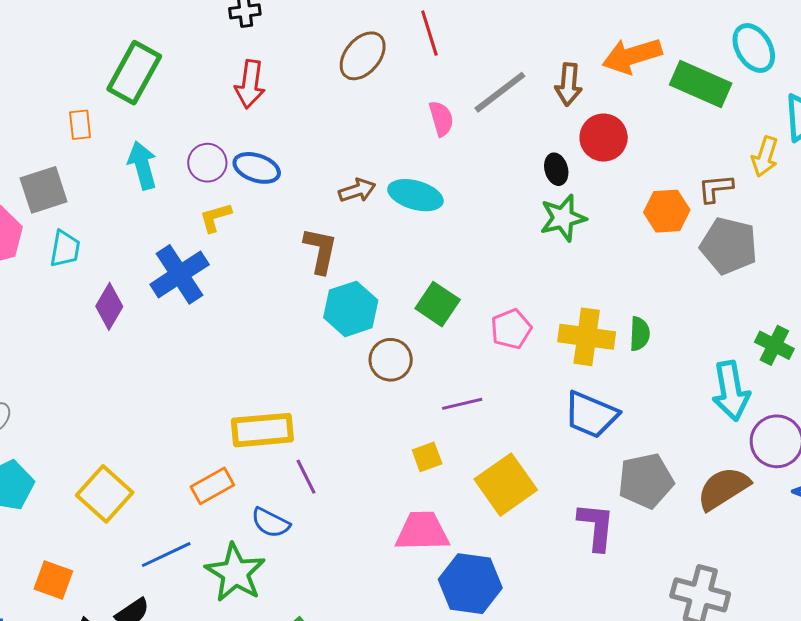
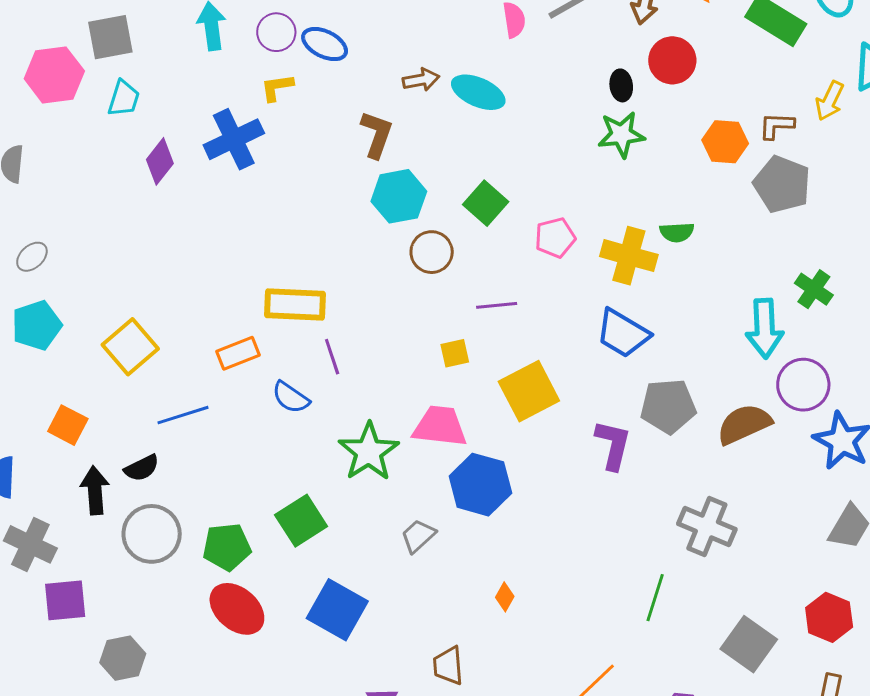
green semicircle: (640, 334) -> (677, 232), moved, turned 76
green star: (235, 573) -> (369, 452), moved

